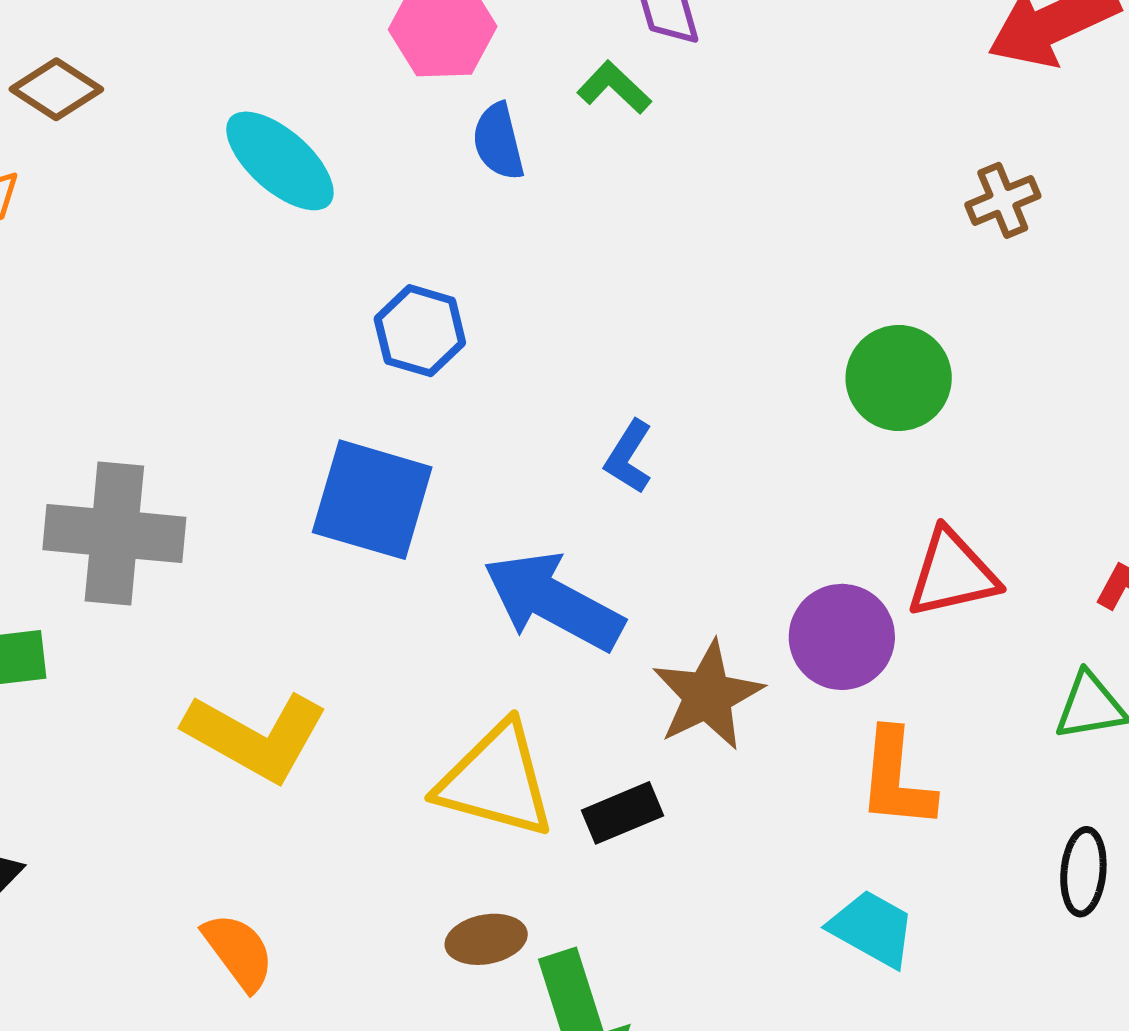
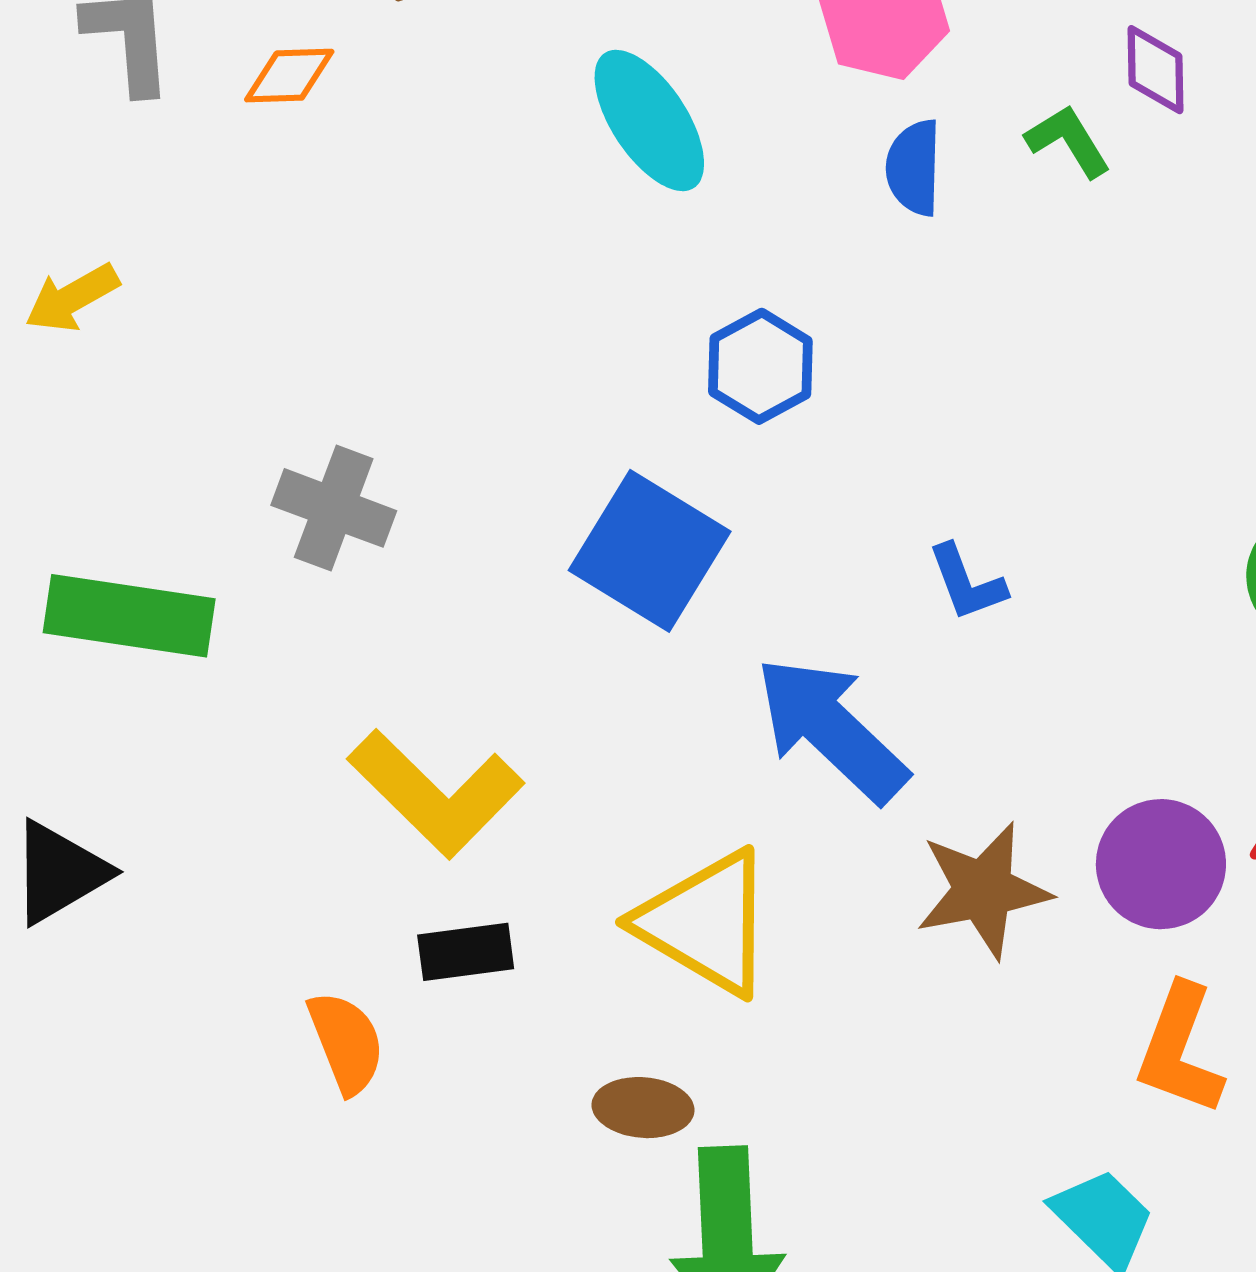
blue L-shape: (629, 457) -> (967, 583), turned -68
gray cross: (114, 533) -> (334, 508), size x0.7
black rectangle: (622, 813) -> (466, 952), moved

